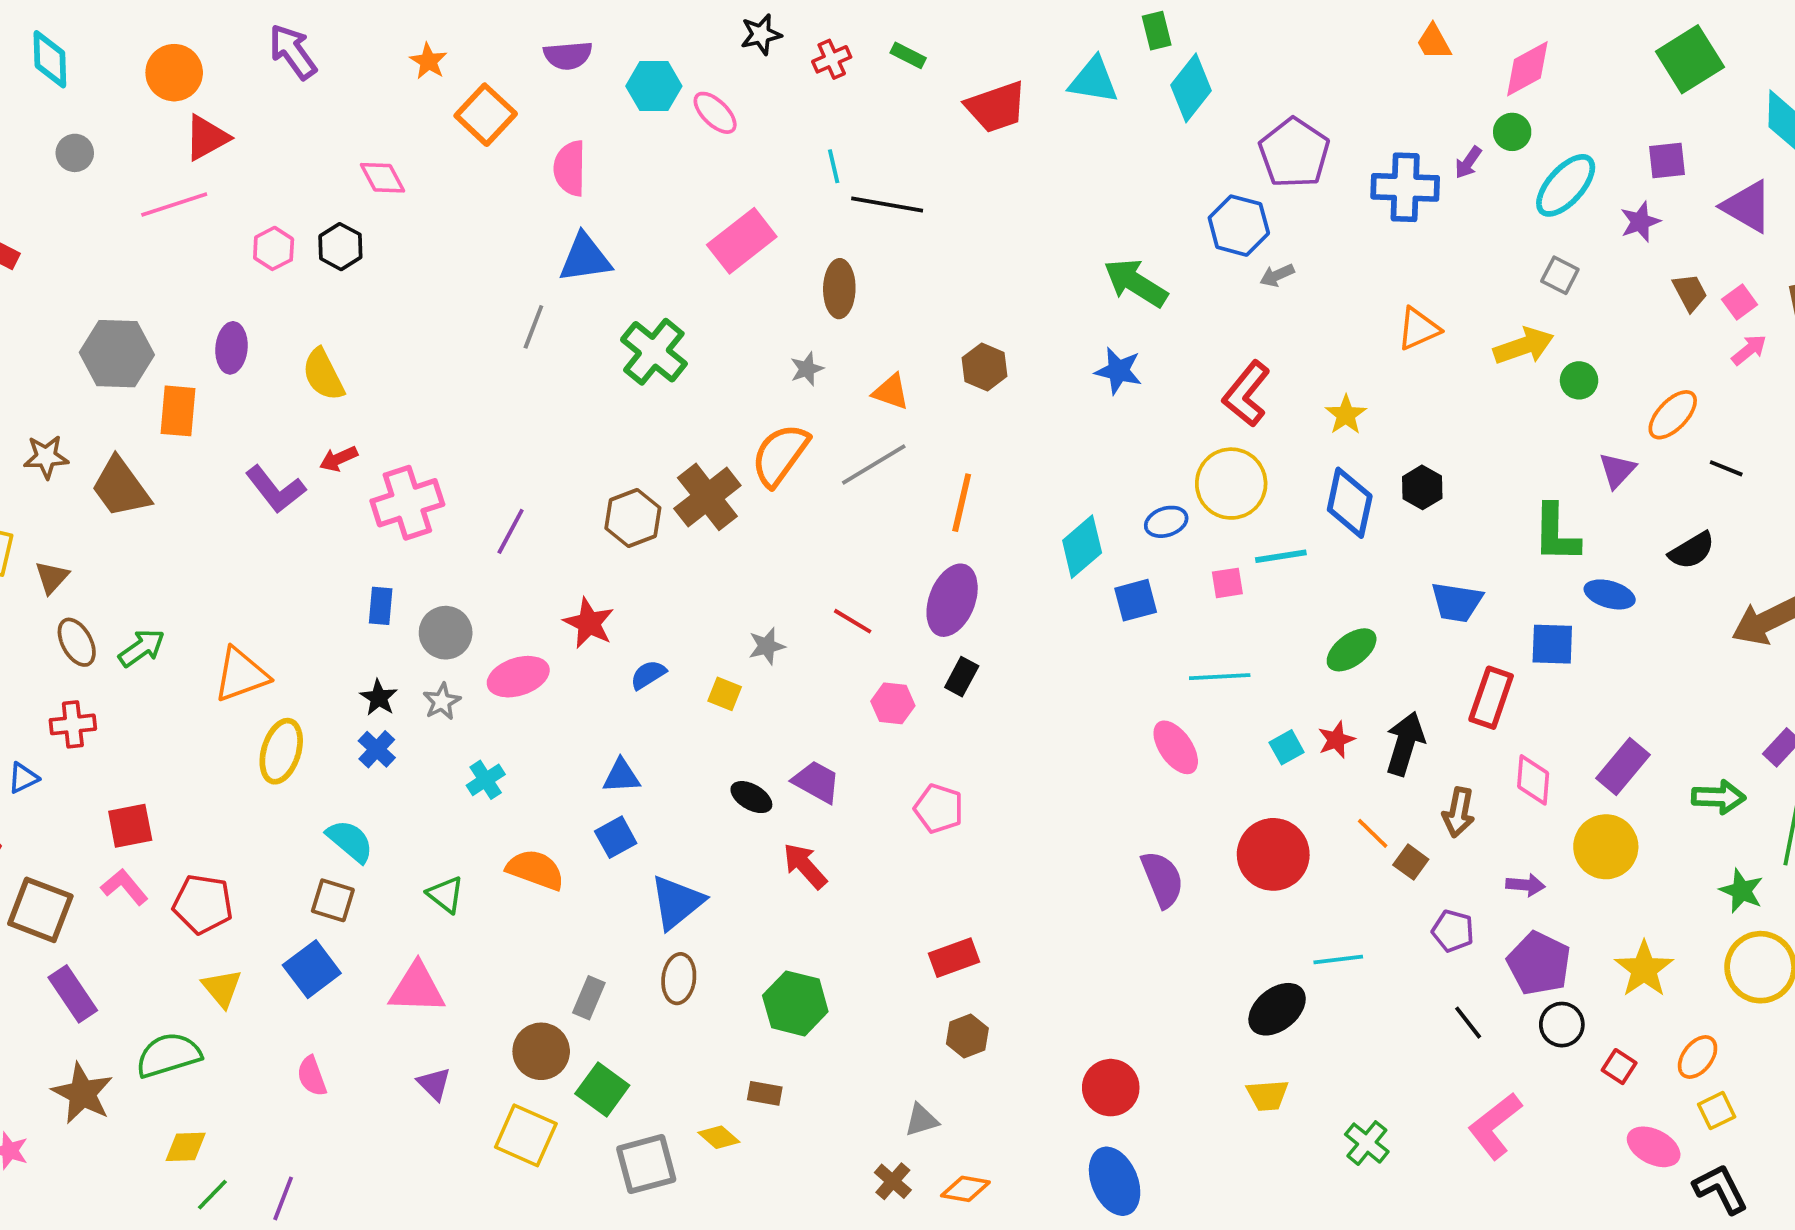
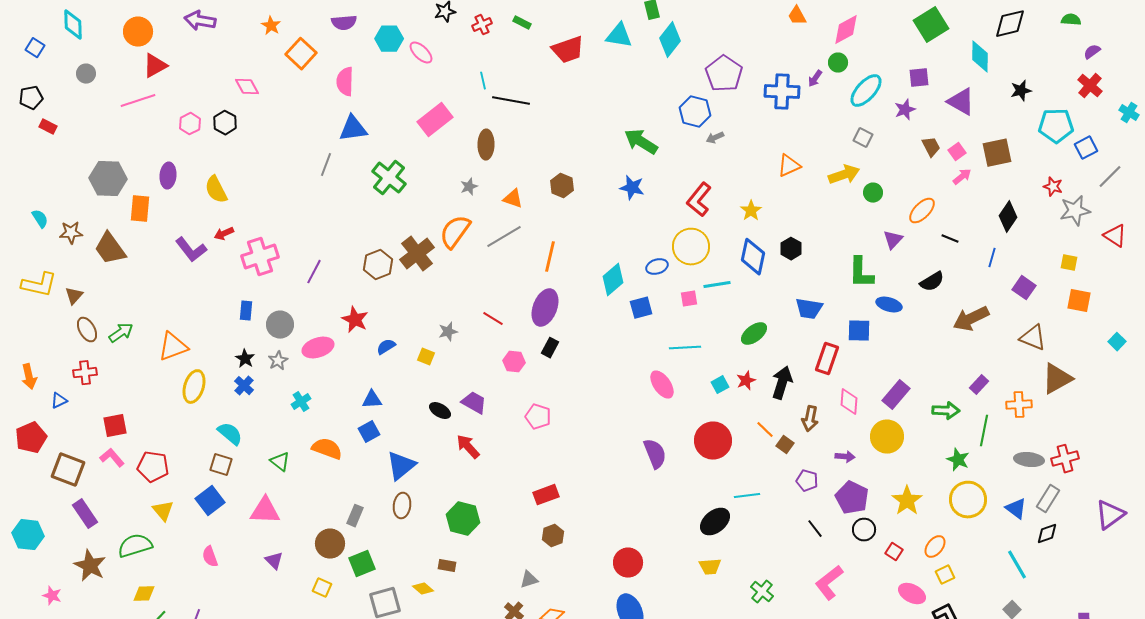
purple arrow: (293, 52) -> (200, 21), turned -44
green square: (602, 1090) -> (362, 564), turned 32
yellow square: (526, 1135) -> (322, 588), size x0.6

